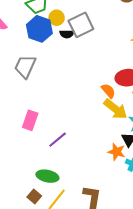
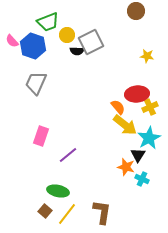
blue hexagon: (39, 29) -> (33, 46), moved

